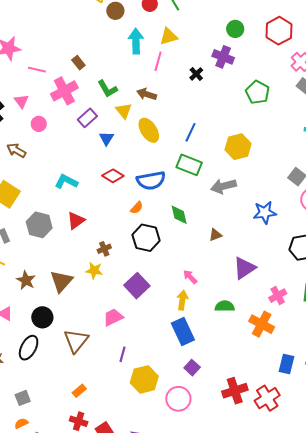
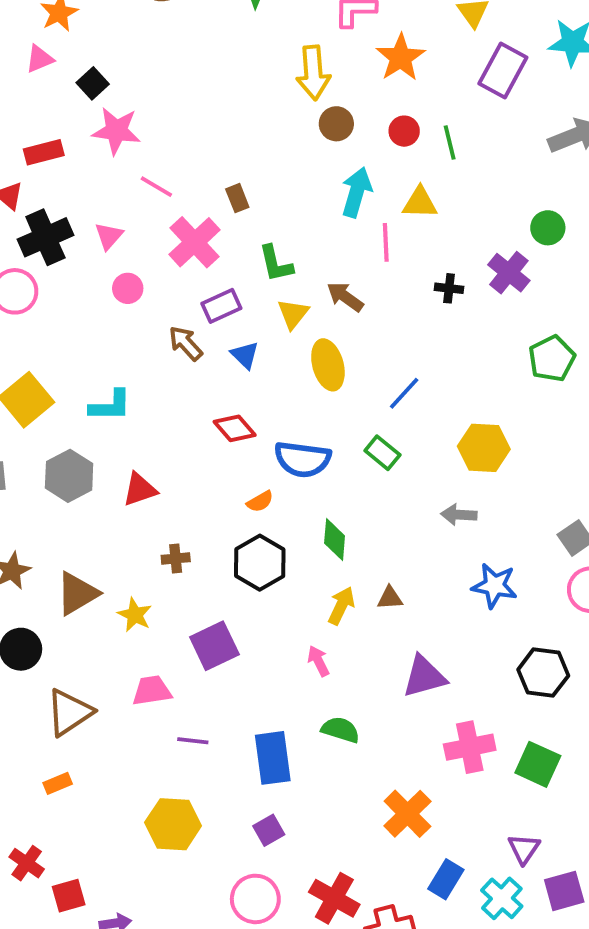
pink line: (158, 61) -> (386, 242), turned -36
black cross: (196, 74) -> (449, 288), turned 32
pink cross: (64, 91) -> (194, 242), turned -32
blue triangle: (107, 138) -> (245, 355), turned -35
brown arrow: (16, 150) -> (186, 343), moved
green rectangle: (189, 165) -> (382, 453), size x0.7
cyan L-shape: (66, 182) -> (110, 406), moved, turned 135
gray arrow: (224, 186) -> (459, 515), moved, size x0.7
yellow star: (94, 270) -> (135, 615), moved
pink cross: (278, 296) -> (470, 747), size x1.4
yellow arrow: (182, 300) -> (341, 606), moved
green semicircle: (225, 306) -> (341, 730), moved
orange cross: (262, 324) -> (407, 814), moved
purple line: (122, 354) -> (193, 741), moved, turned 63
orange rectangle: (79, 391) -> (58, 783), moved
red cross: (235, 391) -> (334, 898), turned 30
pink circle: (178, 399) -> (255, 899), moved

